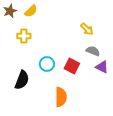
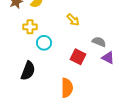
yellow arrow: (87, 29) -> (73, 20), moved
cyan circle: (47, 64) -> (44, 43), moved

